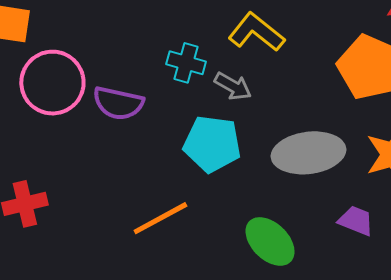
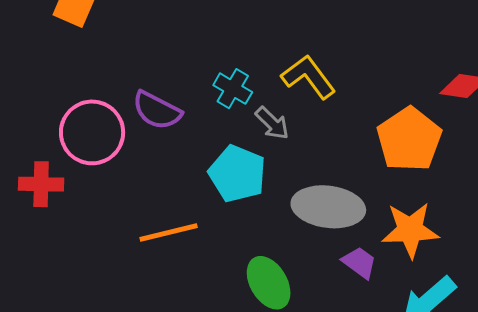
pink circle: (52, 83) -> (92, 132), moved
purple trapezoid: (356, 221) -> (359, 263), moved

